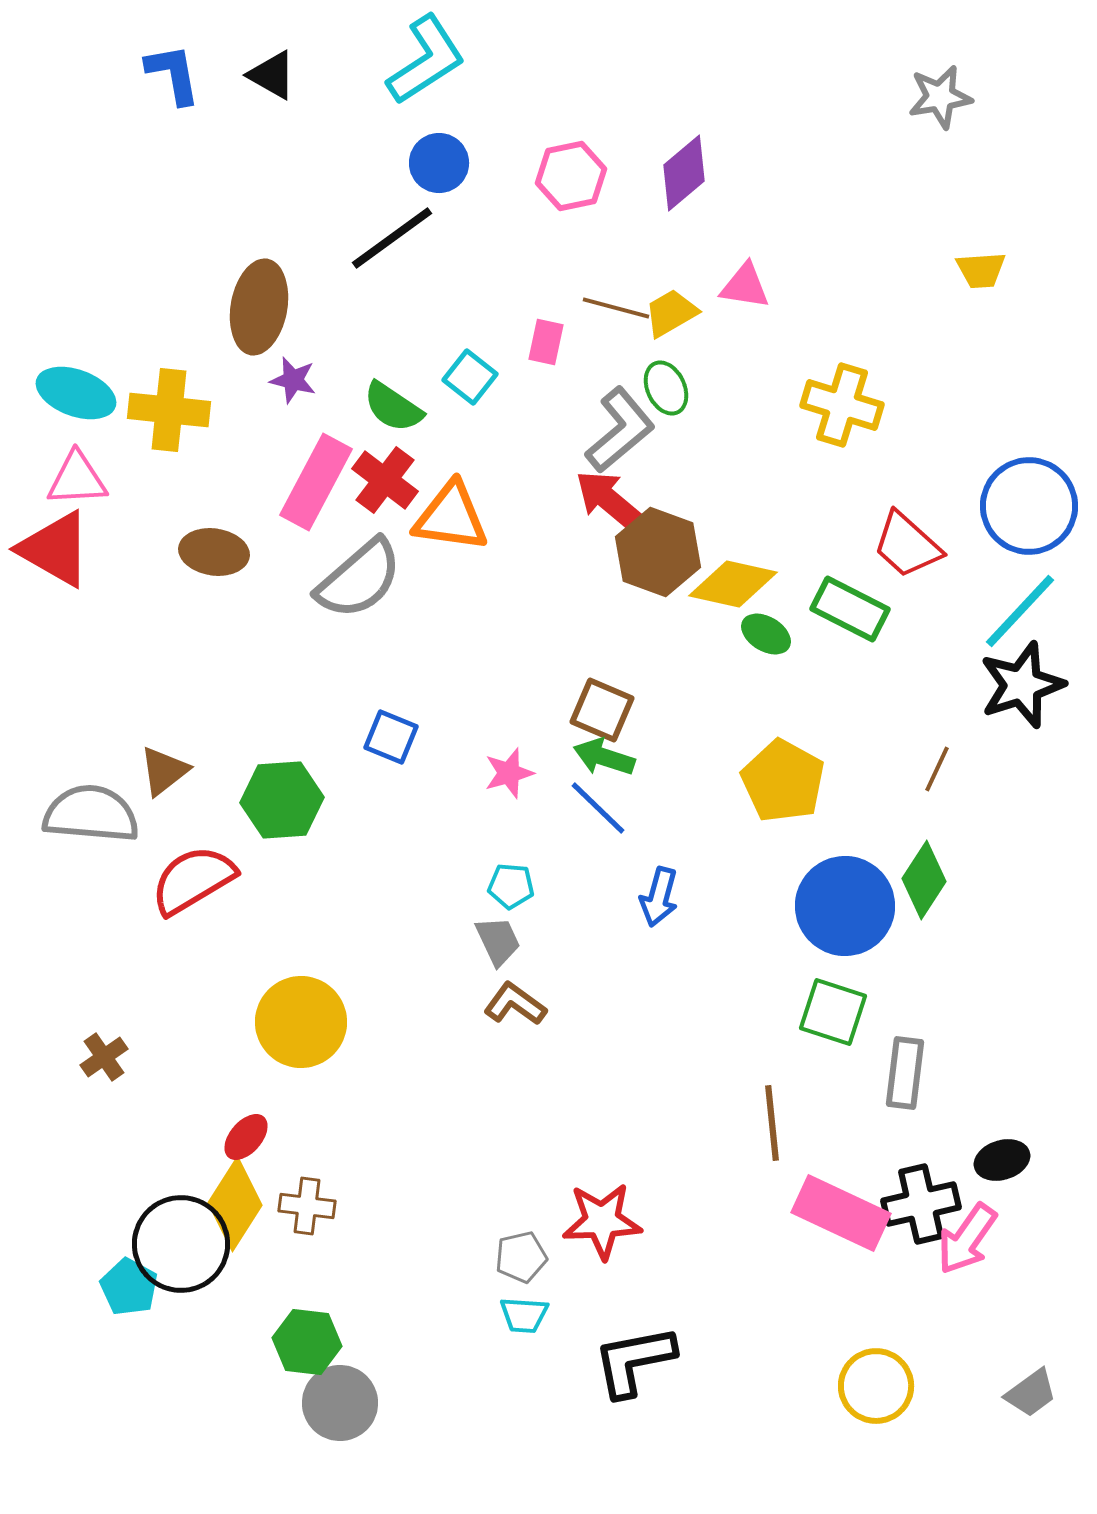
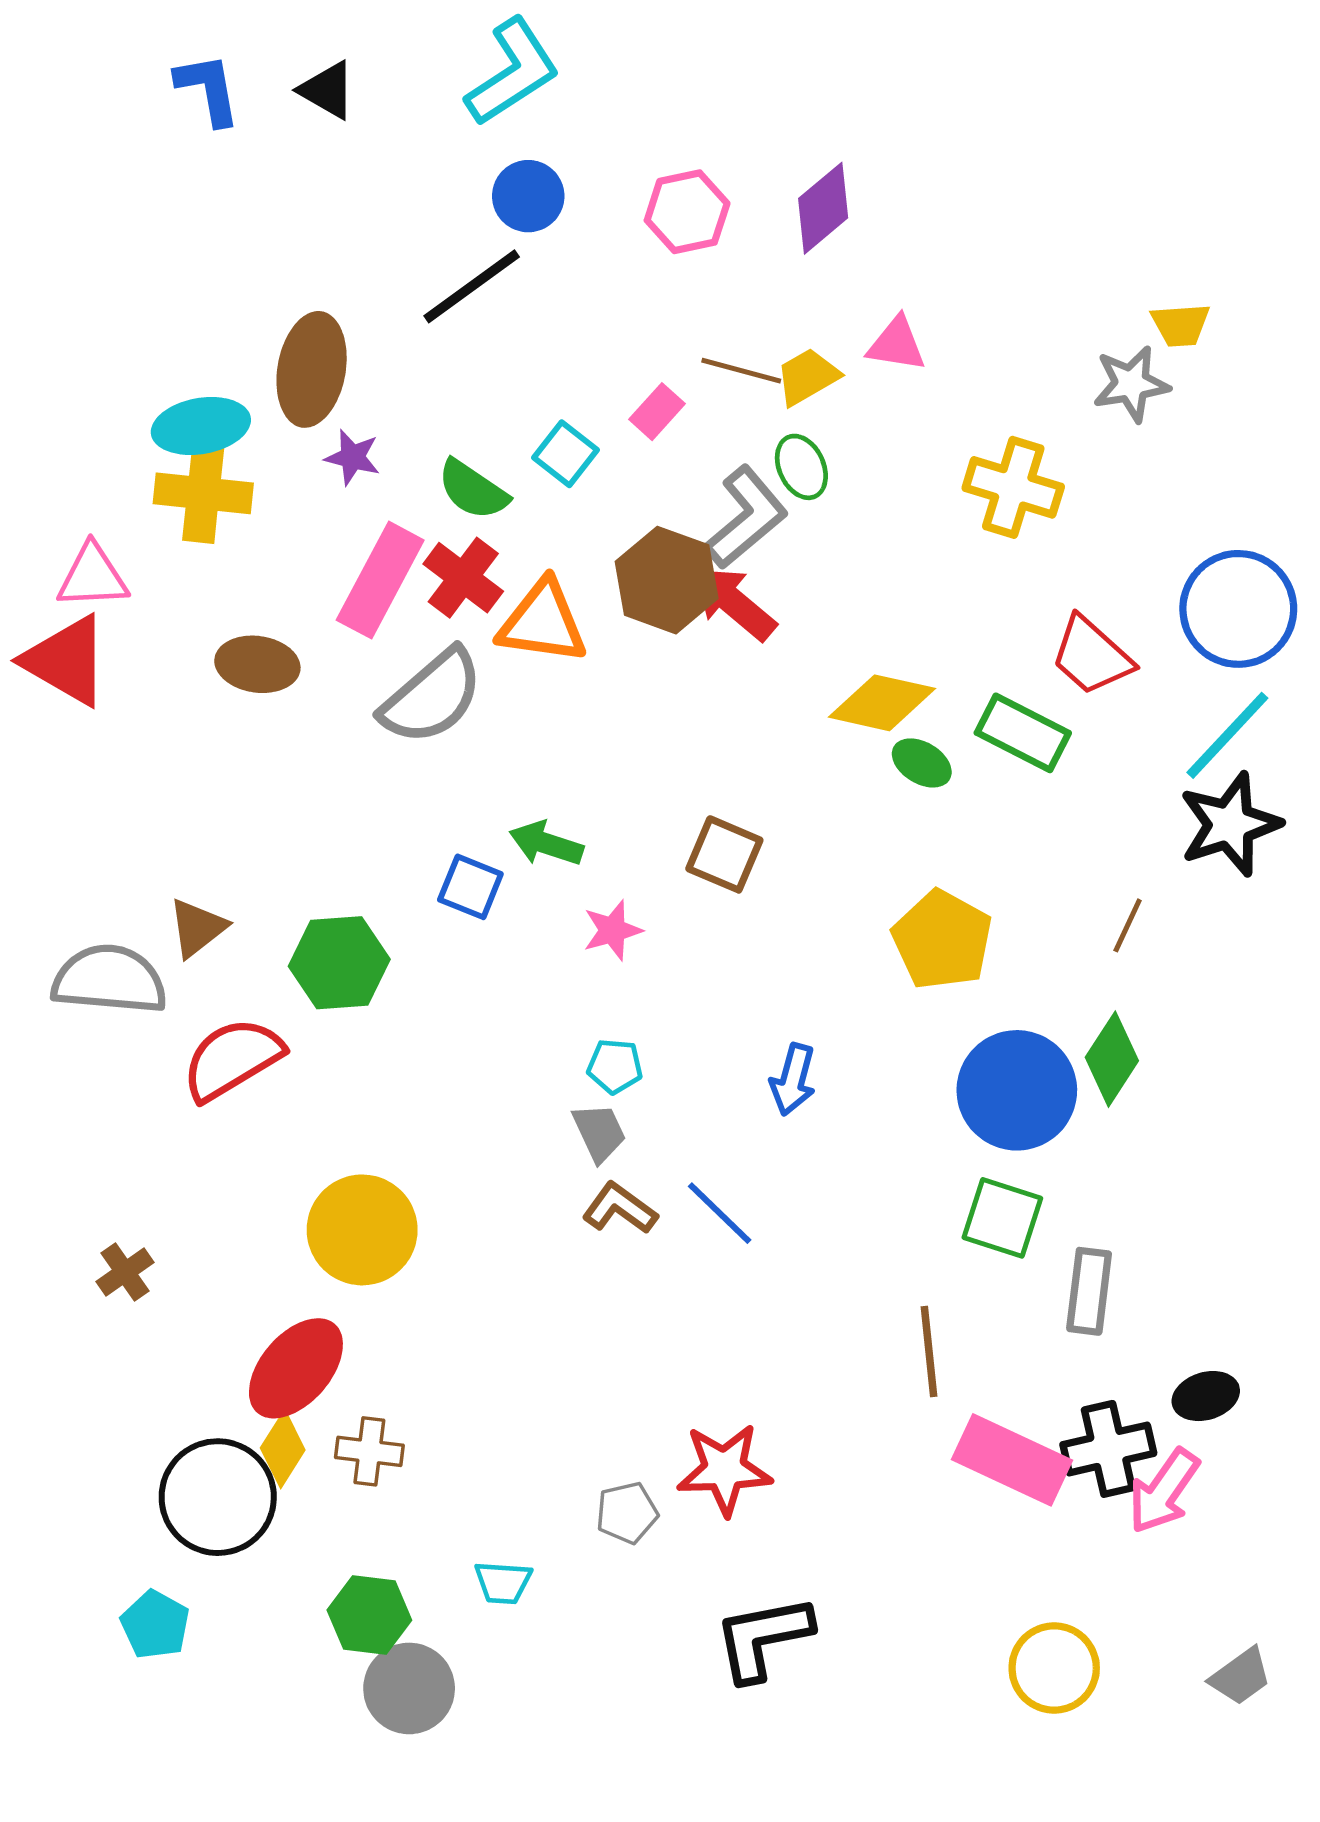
gray star: (940, 97) -> (1131, 384), moved
pink rectangle: (546, 342) -> (657, 412), turned 30
cyan ellipse: (76, 393) -> (201, 426), moved, turned -30
brown hexagon: (658, 552) -> (667, 580), moved
green arrow: (604, 757) -> (546, 844), moved
blue line: (598, 808) -> (720, 1213), moved
red ellipse: (246, 1137) -> (296, 1368), size x1.8
yellow diamond: (235, 1204) -> (283, 1449), size x0.7
cyan pentagon: (129, 1287) -> (155, 1625), moved
cyan trapezoid: (524, 1315) -> (503, 1583), moved

